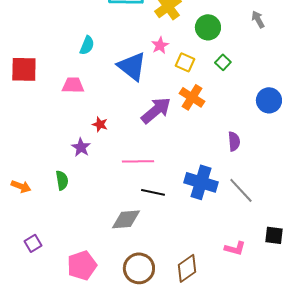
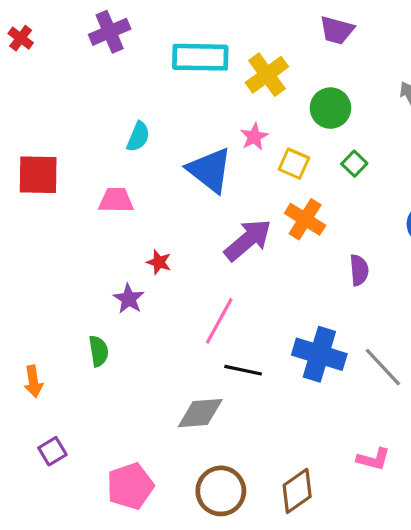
purple semicircle: (234, 141) -> (359, 270), moved
pink line: (138, 161) -> (219, 321), turned -60
orange arrow: (21, 186) -> (33, 381), moved, turned 60

